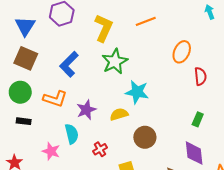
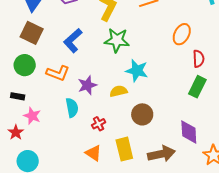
green star: (115, 62) -> (117, 40), turned 30
green rectangle: (198, 119) -> (197, 87), moved, size x1.5
black rectangle: (24, 121) -> (18, 96), moved
pink star: (51, 151) -> (32, 116), moved

